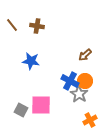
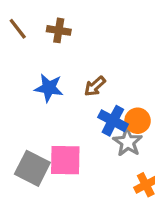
brown arrow: (85, 55) -> (95, 86), moved
gray square: (21, 110) -> (32, 168), size x1.5

